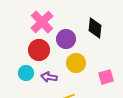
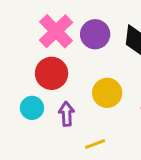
purple circle: (66, 39) -> (95, 34), moved
purple arrow: (49, 77) -> (67, 114), turned 77

